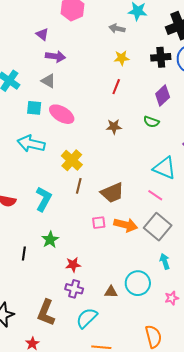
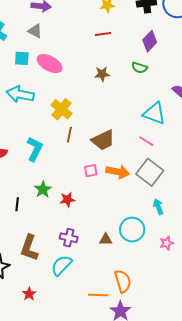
red line: (116, 87) -> (103, 34), turned 63
red star: (73, 265) -> (67, 200), moved
brown L-shape: (46, 313) -> (29, 248), moved
cyan semicircle: (87, 318) -> (61, 265), moved
orange semicircle: (153, 337) -> (123, 281), moved

